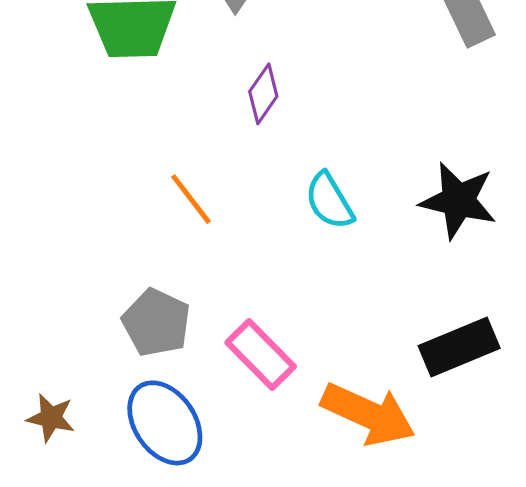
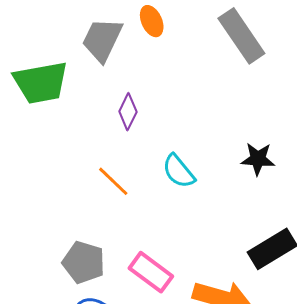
orange line: (191, 199) -> (113, 181), moved
black star: (458, 200) -> (258, 159), size x0.7

